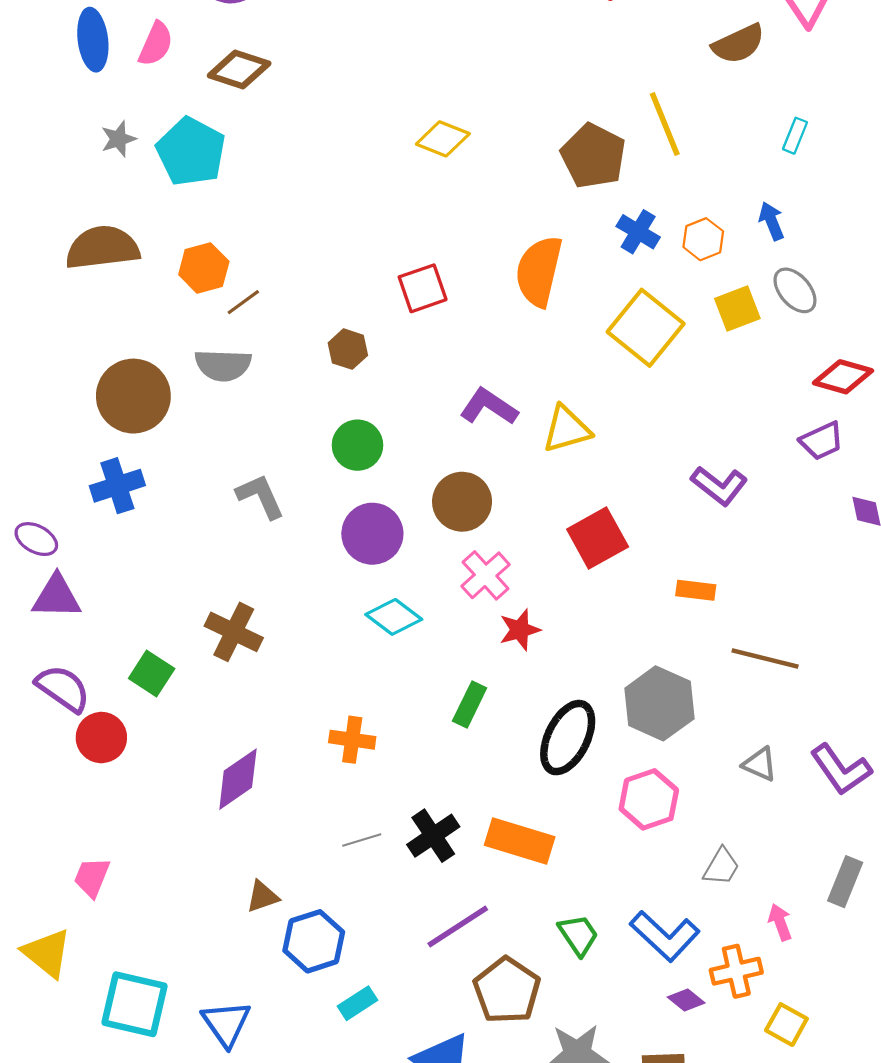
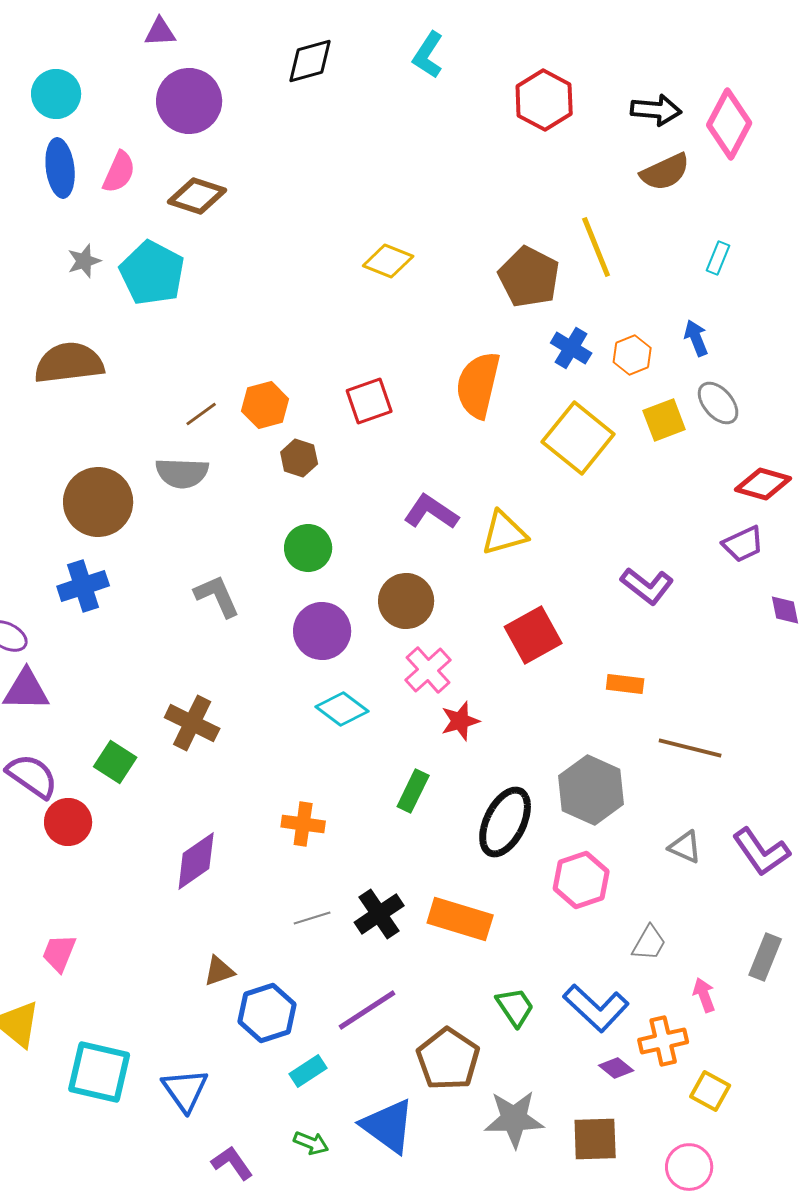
orange hexagon: (204, 268) -> (265, 405), moved
purple line: (458, 926) -> (367, 1010), moved

